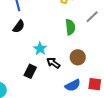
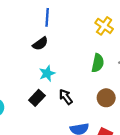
cyan star: (40, 49) -> (47, 73), moved
brown circle: (78, 57) -> (106, 98), moved

